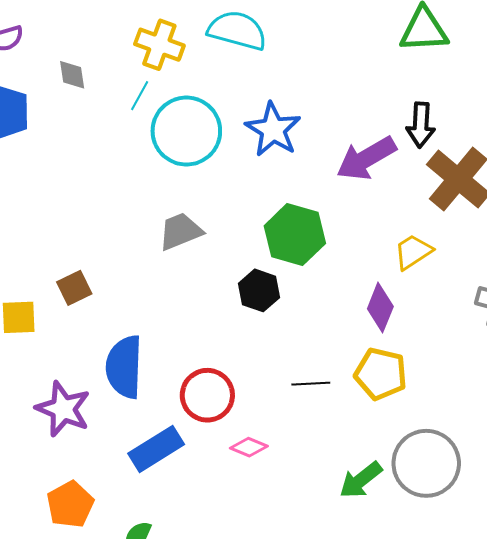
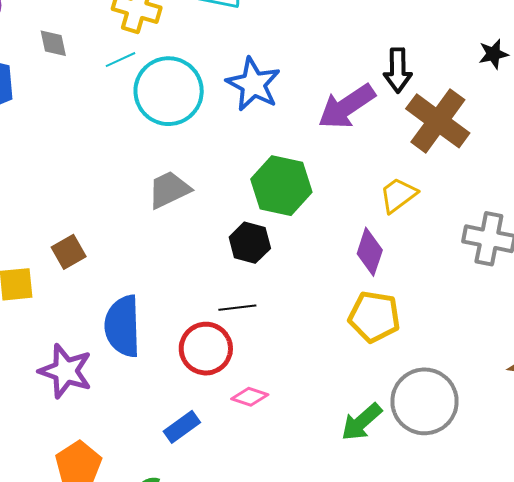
cyan line: (140, 96) -> (121, 60), turned 40
black line: (311, 384) -> (237, 308), moved
blue rectangle: (156, 449) -> (182, 427), moved, size x0.7

